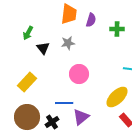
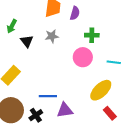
green cross: (117, 29) -> (92, 35), moved
pink circle: (79, 74) -> (83, 57), moved
purple triangle: (81, 117) -> (65, 110), turned 30

